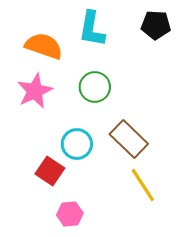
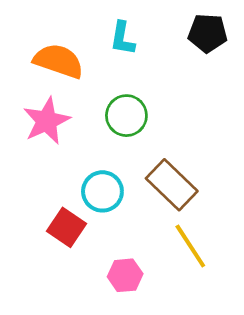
cyan L-shape: (92, 29) -> (122, 38), size x0.7
pink hexagon: (70, 214) -> (125, 275), moved

